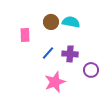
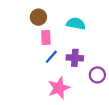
brown circle: (51, 22) -> (38, 17), moved
pink rectangle: (25, 35) -> (46, 37), moved

